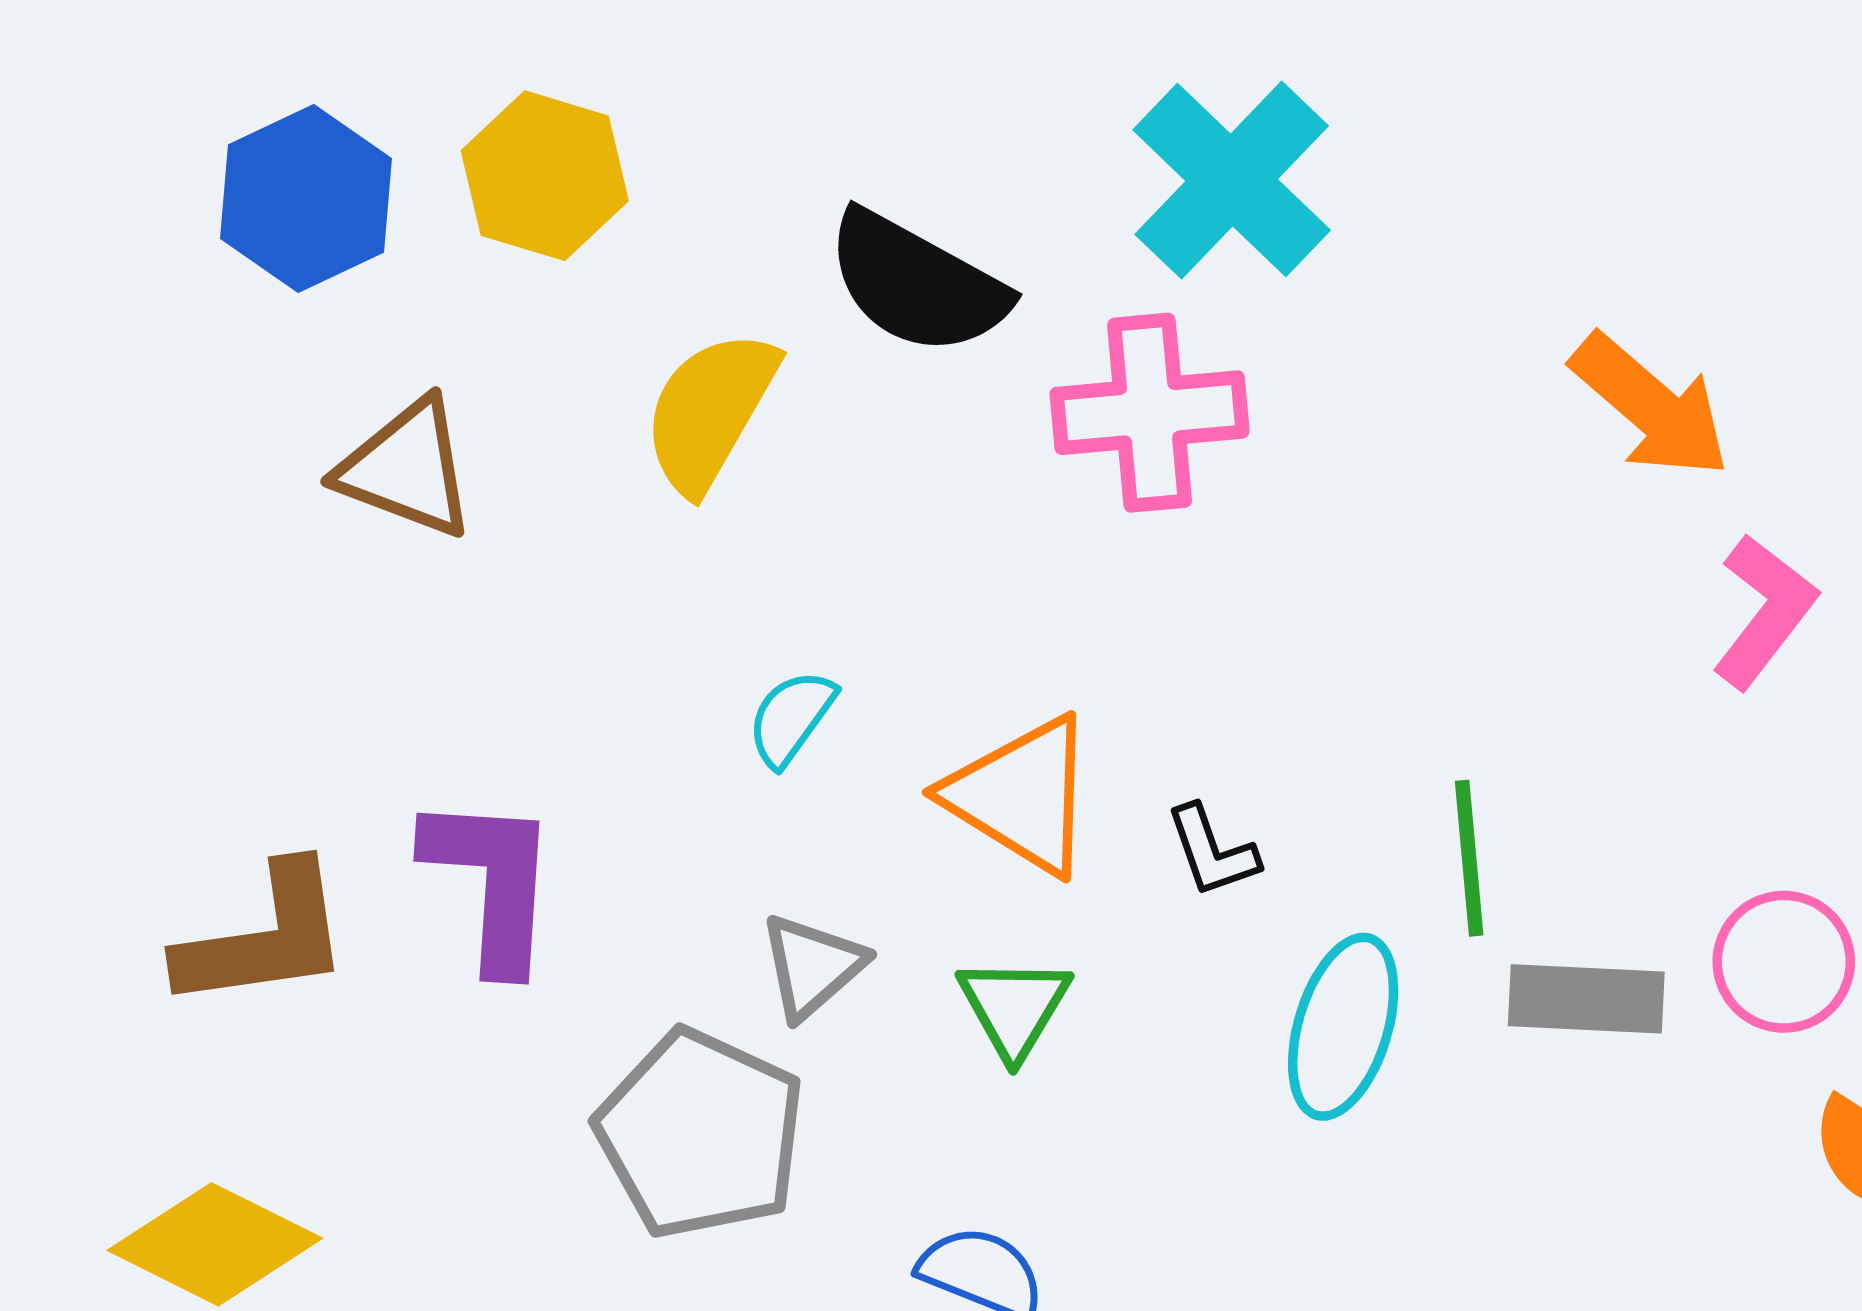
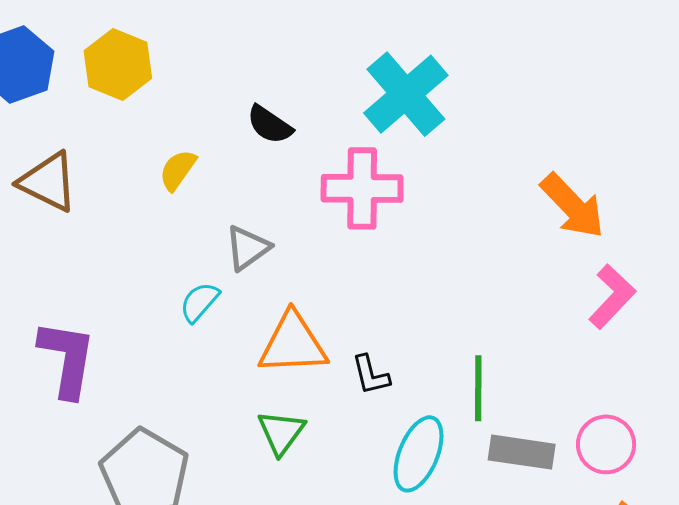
black semicircle: (917, 283) -> (270, 125), size x0.6
yellow semicircle: (710, 411) -> (178, 170), size x0.6
orange triangle: (1021, 795) -> (293, 344), turned -40
gray triangle: (812, 966) -> (248, 248), moved

